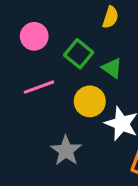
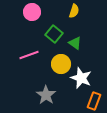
pink circle: (34, 36) -> (32, 12), moved

